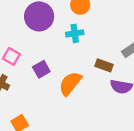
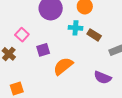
brown rectangle: (104, 65) -> (94, 35), moved

